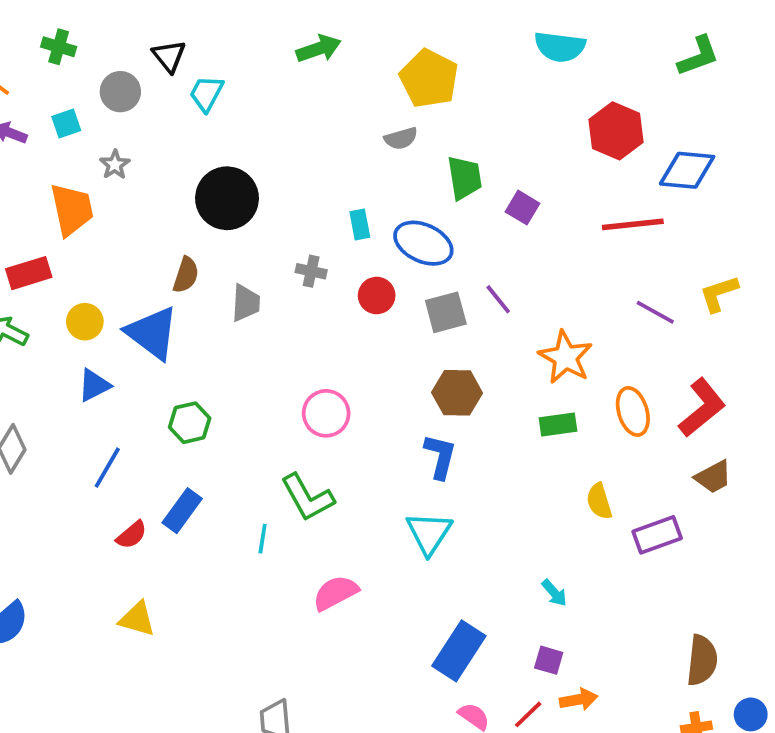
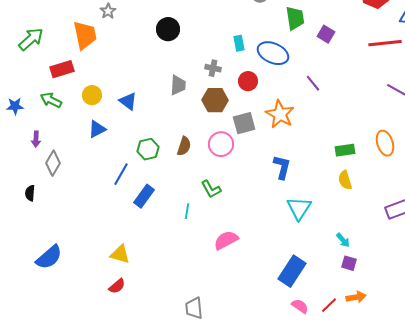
black circle: (227, 198) -> (168, 29), size x0.7
brown semicircle: (186, 275) -> (184, 146), moved
gray square: (446, 312) -> (244, 123), moved
blue triangle: (152, 333) -> (128, 101), size x0.6
orange star: (566, 357) -> (280, 114), moved
brown hexagon: (457, 393) -> (215, 100), moved
blue line: (107, 468) -> (121, 174), moved
green L-shape: (307, 497) -> (211, 189), size x0.7
yellow semicircle: (599, 501) -> (345, 180), moved
cyan triangle: (429, 533) -> (299, 208), moved
red semicircle: (132, 535) -> (117, 286), moved
purple square: (549, 660) -> (349, 263), moved

